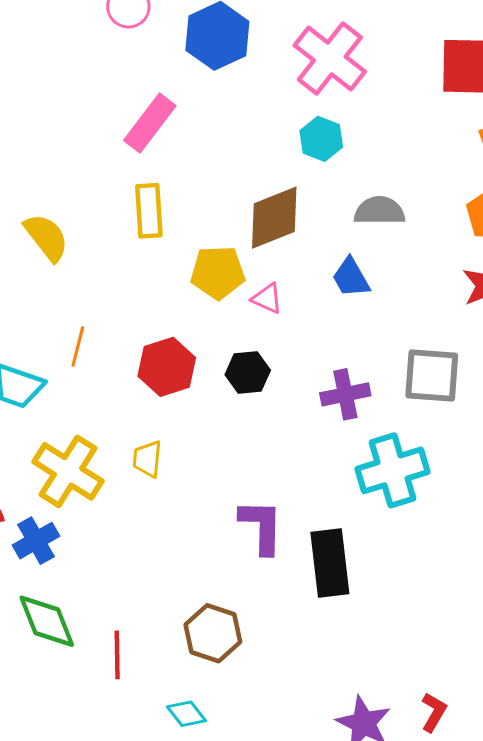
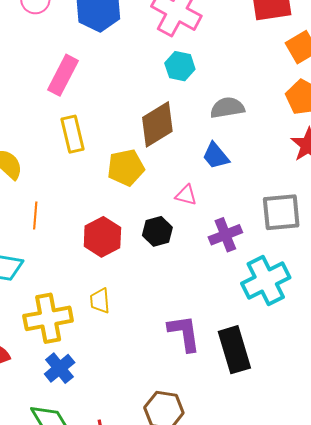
pink triangle: (267, 298) -> (186, 195), moved
orange line: (78, 347) -> (35, 215), moved
yellow cross: (68, 471) -> (48, 318), turned -33
blue cross: (36, 541) -> (60, 368), moved

